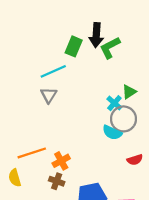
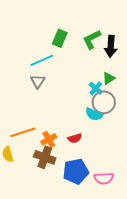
black arrow: (96, 35) -> (111, 46), moved
red semicircle: (135, 160) -> (75, 138), moved
brown cross: (57, 181) -> (45, 157), size x1.5

